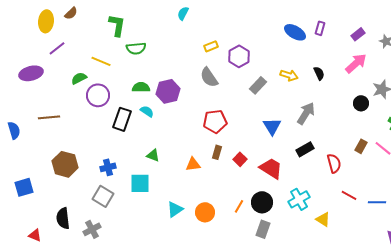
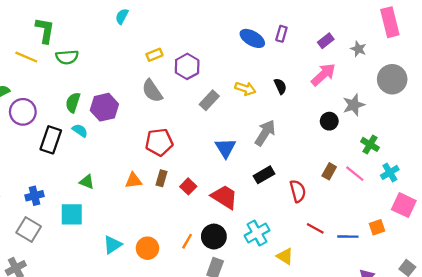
yellow line: (101, 61) -> (26, 57), moved
green semicircle: (141, 87) -> (73, 103), turned -72
orange triangle: (193, 164) -> (133, 181), moved

